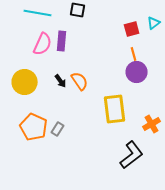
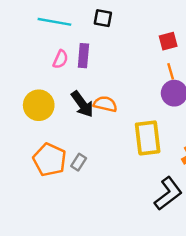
pink semicircle: (43, 44) -> (60, 59), size x0.7
black arrow: (61, 81) -> (82, 104), size x1.6
orange semicircle: (80, 81) -> (105, 104), turned -42

